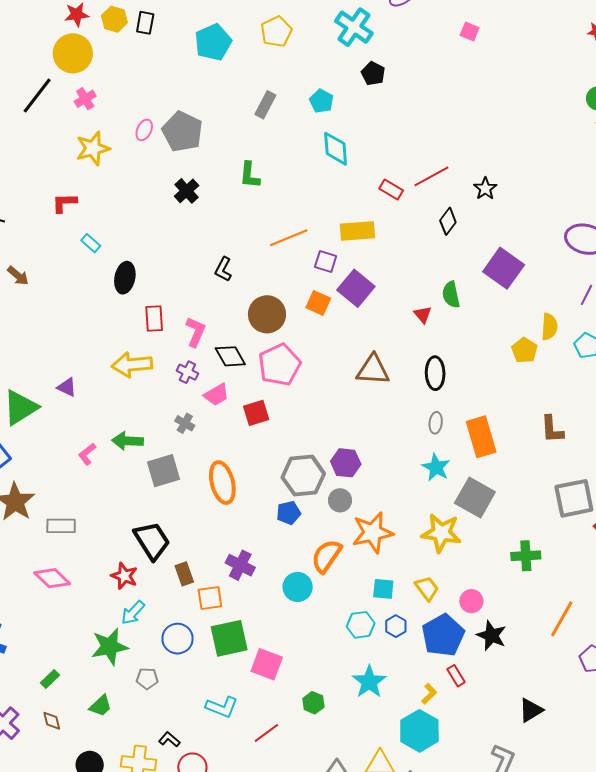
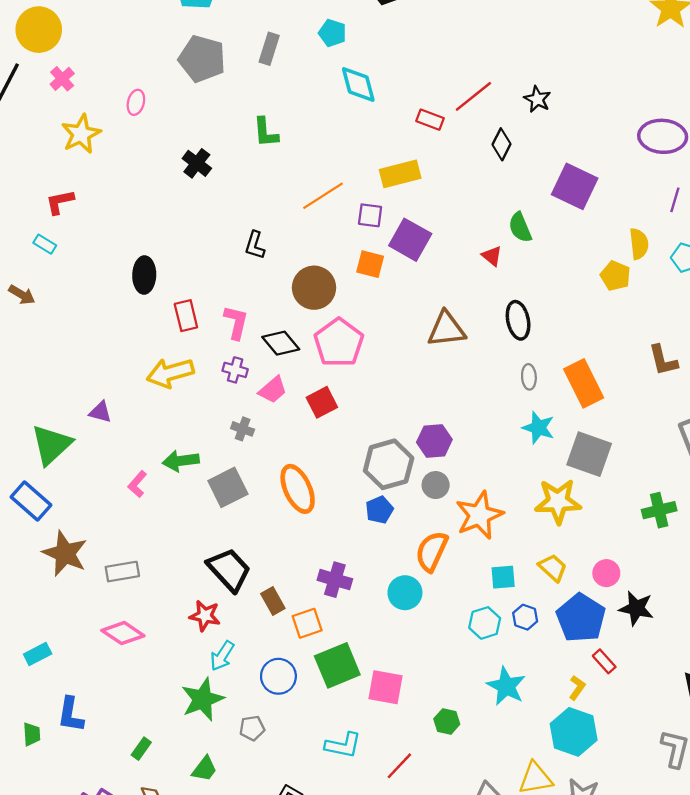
gray pentagon: (182, 132) -> (202, 59), moved
cyan rectangle: (91, 243) -> (45, 244), moved

